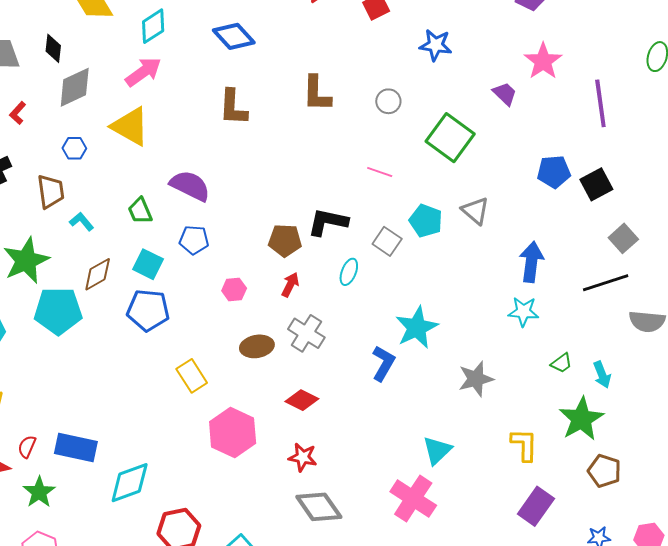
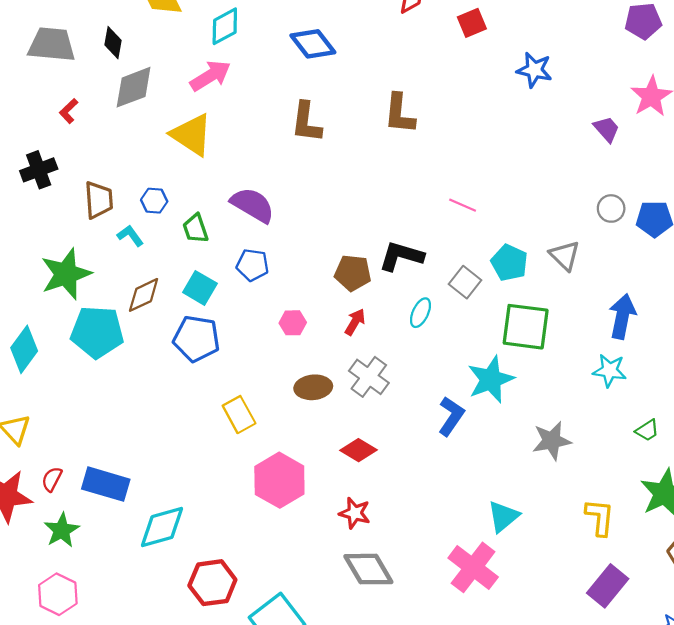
gray circle: (388, 101) -> (611, 208), moved
green square: (450, 138) -> (526, 327), moved, turned -33
blue hexagon: (74, 148) -> (154, 201), moved

